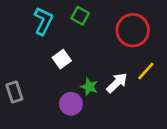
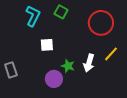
white square: (62, 59) -> (47, 45), turned 32
white arrow: (117, 83) -> (89, 63), turned 150

